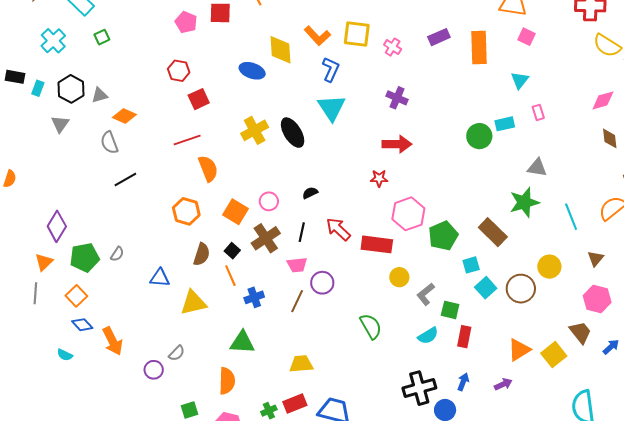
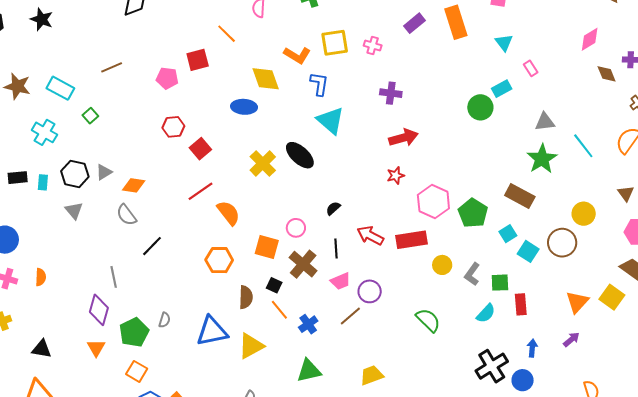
cyan line: (571, 217) -> (583, 146), moved
blue triangle: (160, 278) -> (212, 331), size x1.6
gray line: (35, 293) -> (114, 277), moved
brown line: (297, 301) -> (350, 316), turned 40

